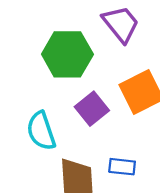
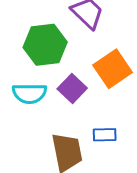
cyan semicircle: (41, 131) -> (29, 93), moved, turned -64

